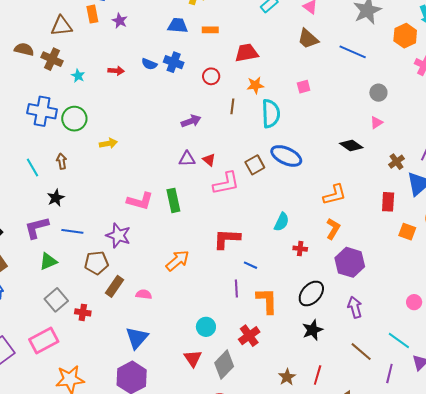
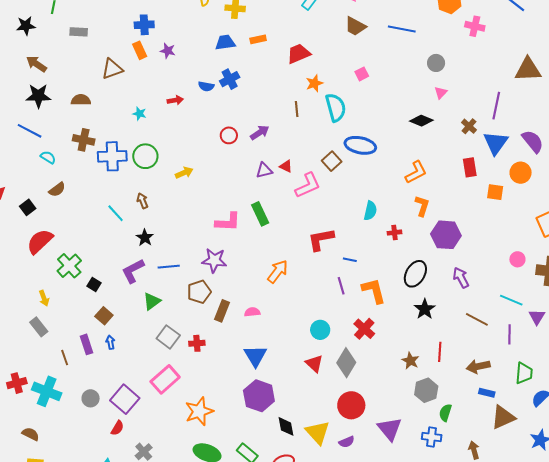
brown cross: (52, 59) -> (84, 140), moved
blue cross: (174, 62) -> (230, 79), turned -36
red circle: (211, 76) -> (229, 135), moved

